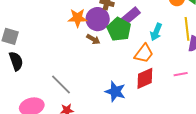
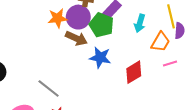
brown arrow: (93, 39) -> (76, 38), size x1.5
orange trapezoid: (144, 53) -> (160, 42), moved
blue star: (115, 92) -> (100, 58), moved

